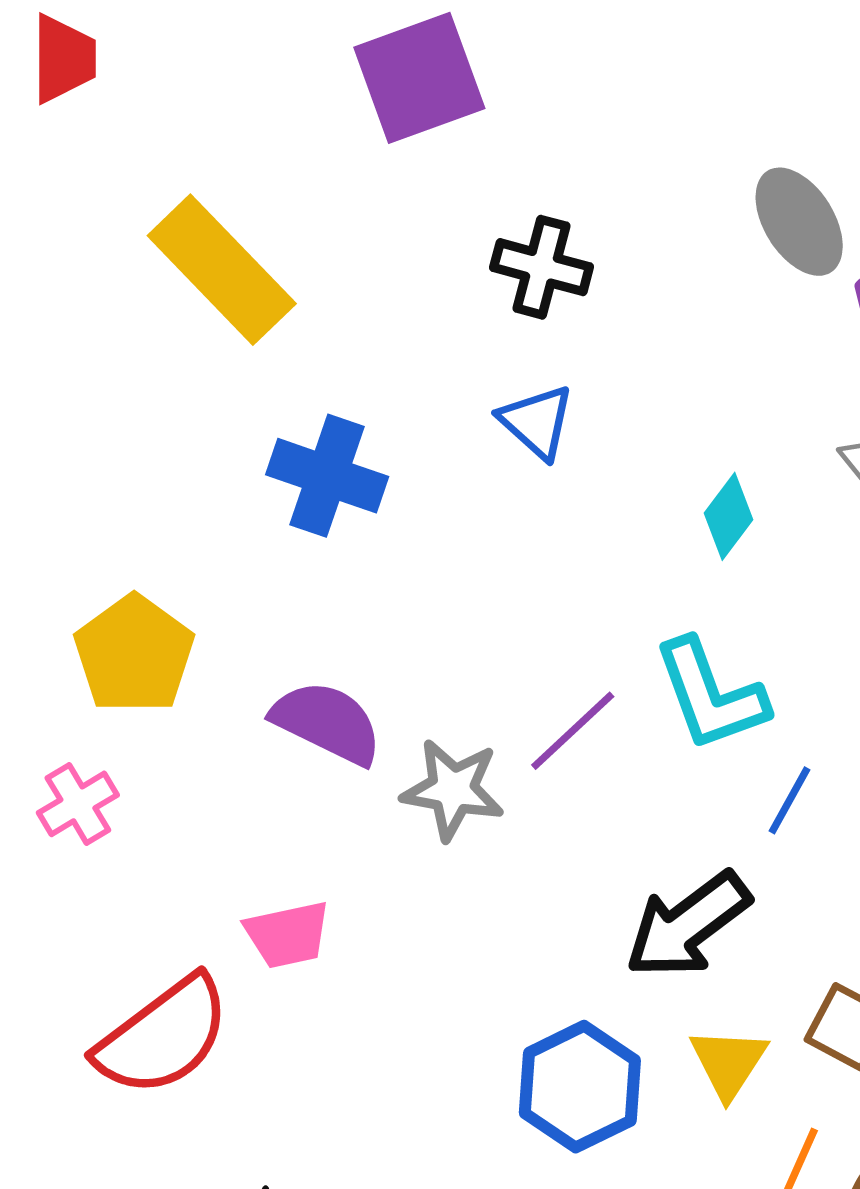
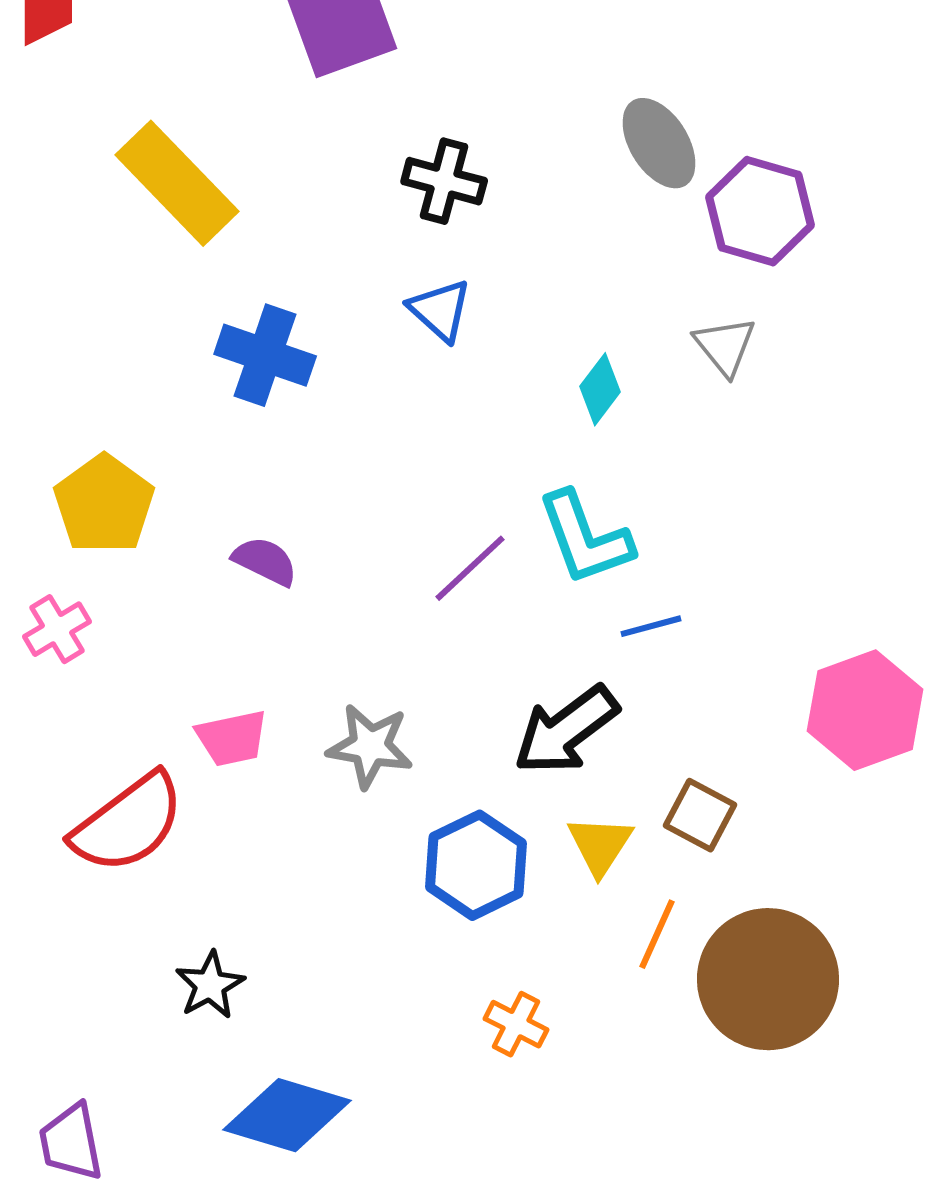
purple semicircle: (327, 722) -> (265, 561), size x0.7
gray star: (453, 790) -> (370, 746), moved
blue line: (790, 800) -> (651, 626), turned 46

